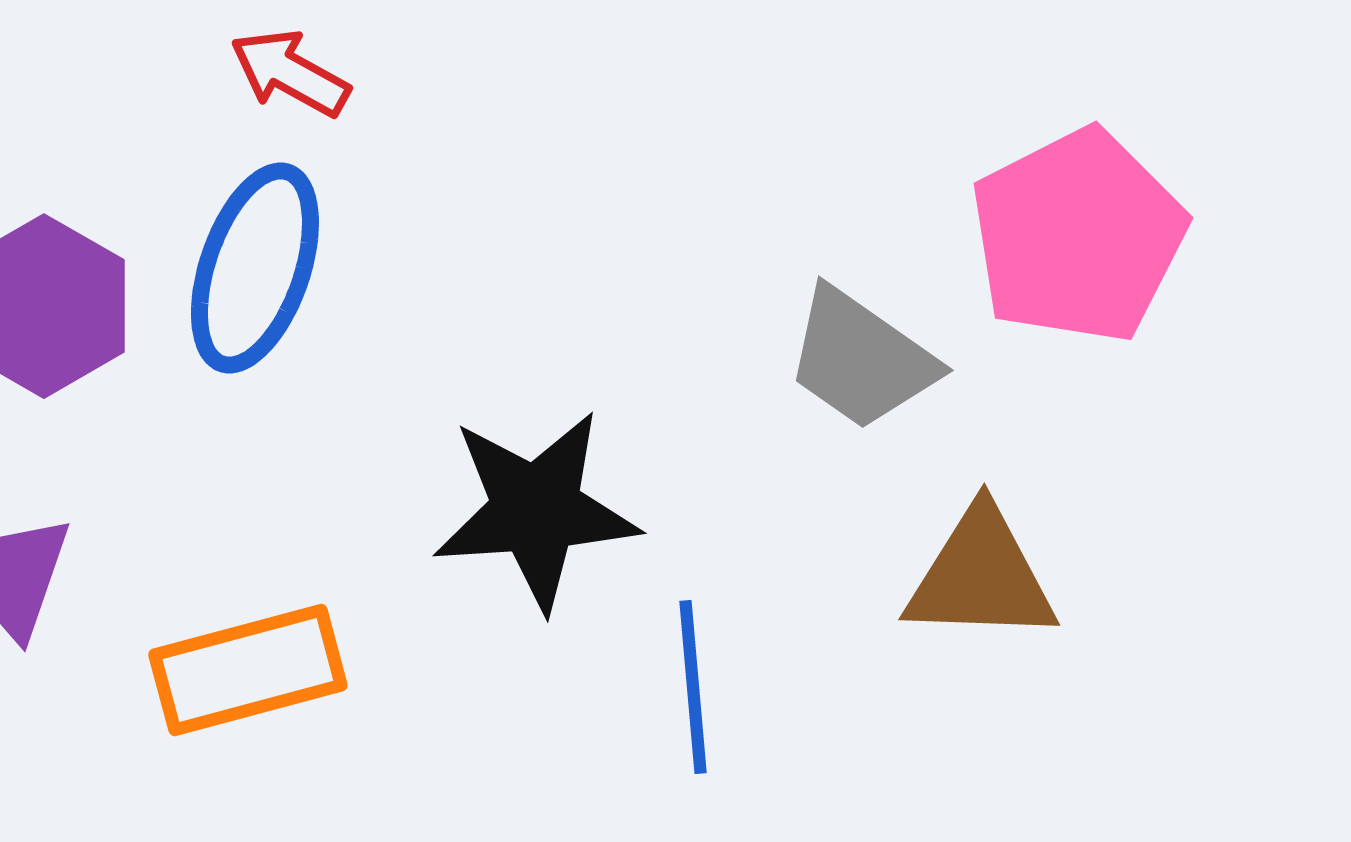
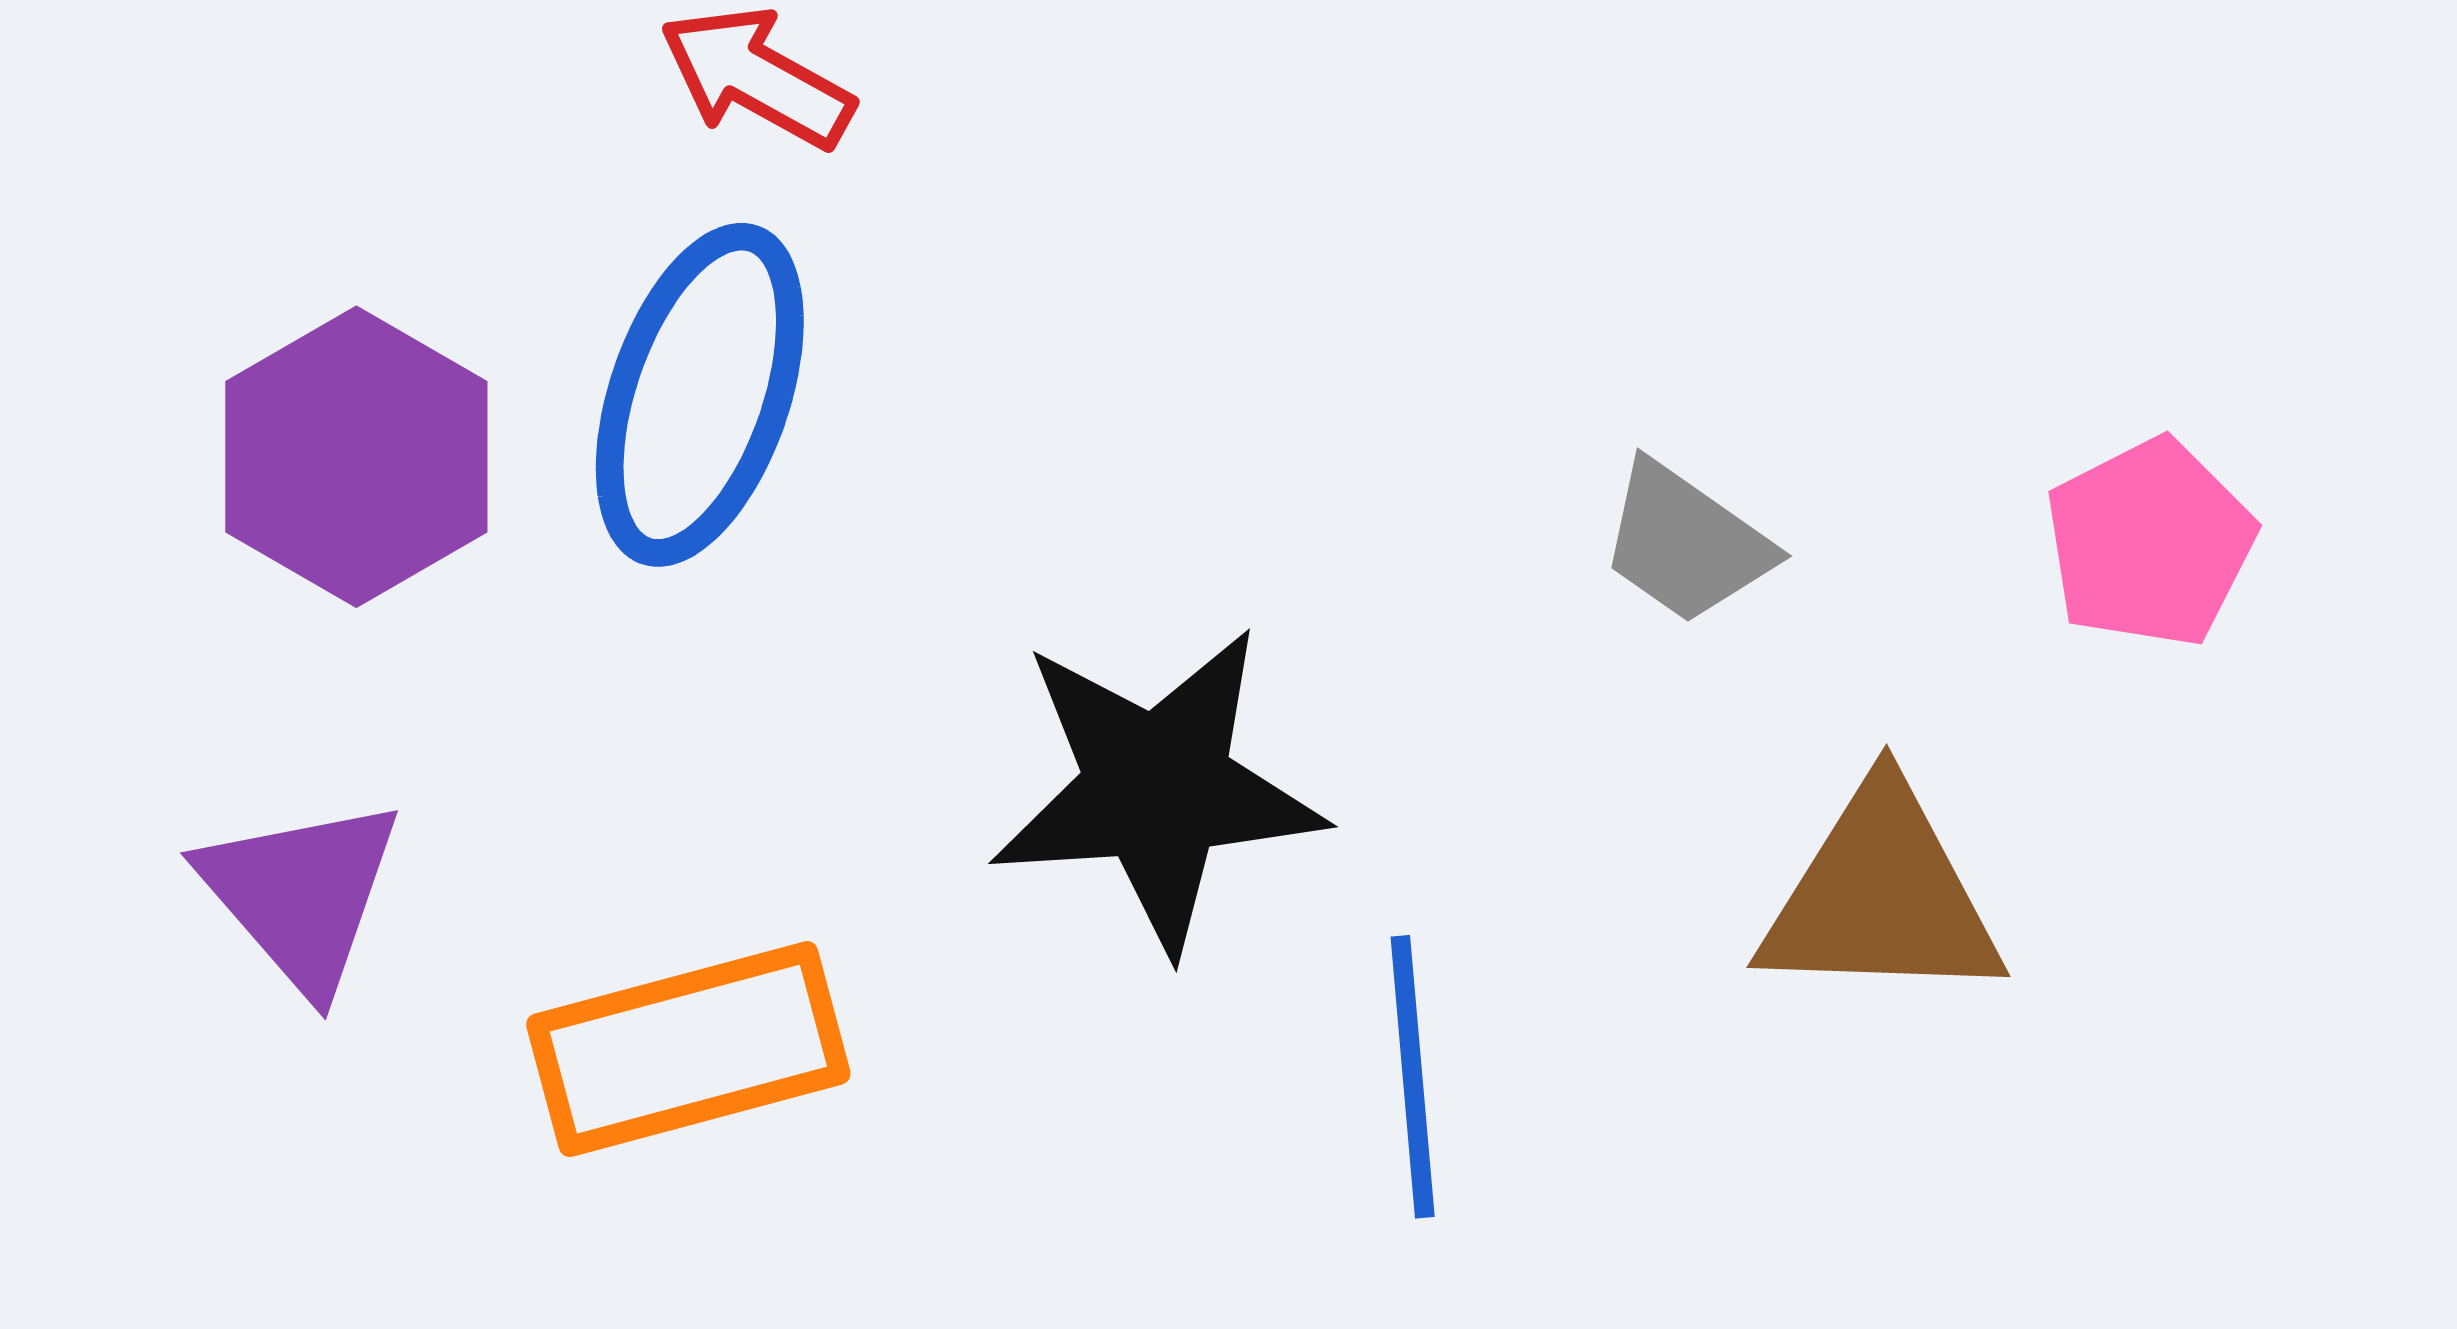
pink pentagon: (1078, 236) -> (2150, 543), moved, size x0.6
gray trapezoid: (861, 359) -> (1686, 543), size x0.7

